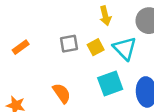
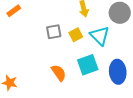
orange rectangle: (21, 47) -> (14, 11), moved
orange semicircle: (62, 93) -> (59, 73), moved

